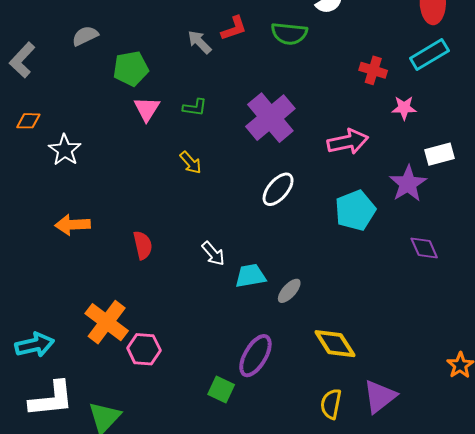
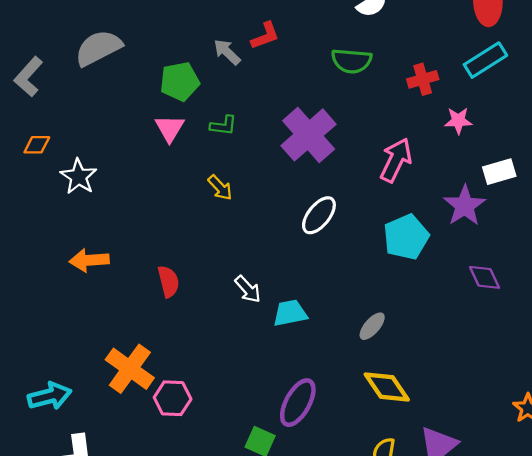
green semicircle: (289, 33) -> (352, 61), moved
gray semicircle: (85, 36) -> (98, 48), size x1.6
green pentagon: (131, 69) -> (180, 81), moved
red cross: (373, 70) -> (423, 79), turned -32
pink arrow: (348, 142) -> (396, 160), turned -51
gray ellipse: (289, 291) -> (372, 326), moved

